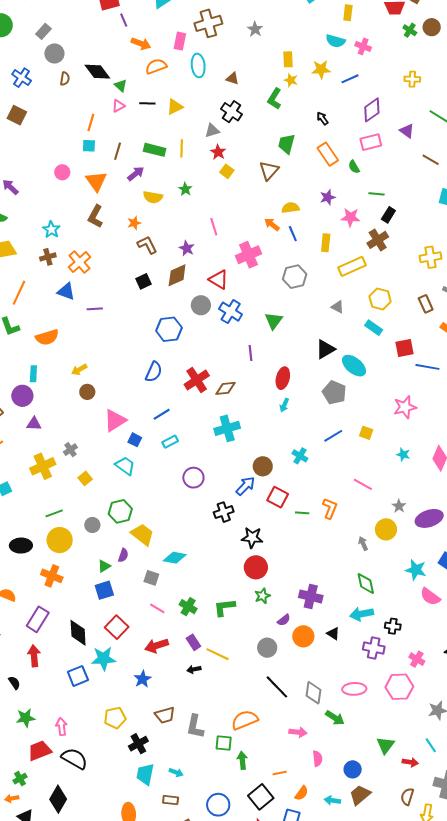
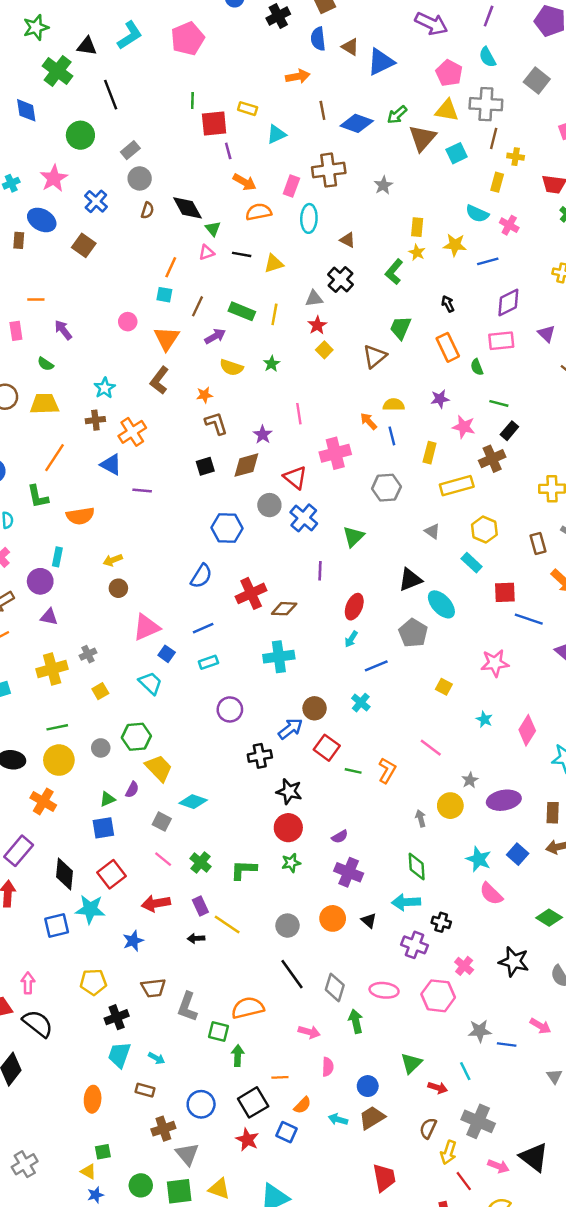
blue line: (333, 436) -> (376, 666), moved
purple semicircle: (284, 620) -> (340, 837), moved
green arrow: (335, 718) -> (356, 1021), turned -144

